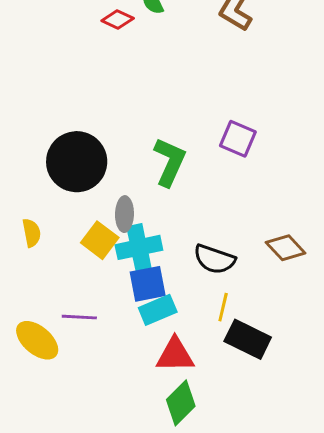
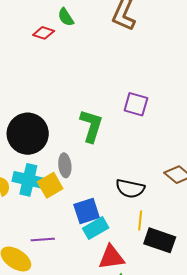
yellow square: (100, 240) -> (50, 185), turned 30
cyan cross: (139, 247) -> (28, 180), moved, turned 32

